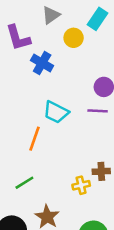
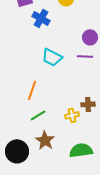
orange line: (34, 139) -> (32, 90), moved
green line: (24, 183) -> (38, 115), moved

